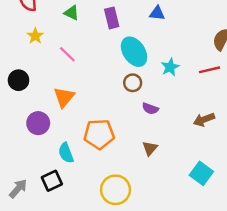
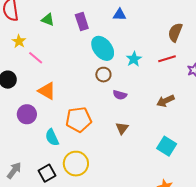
pink line: (67, 54) -> (36, 58), moved
orange triangle: (64, 97) -> (47, 91), turned -36
black square: (52, 181) -> (47, 173), moved
yellow circle: (116, 190) -> (76, 164), moved

